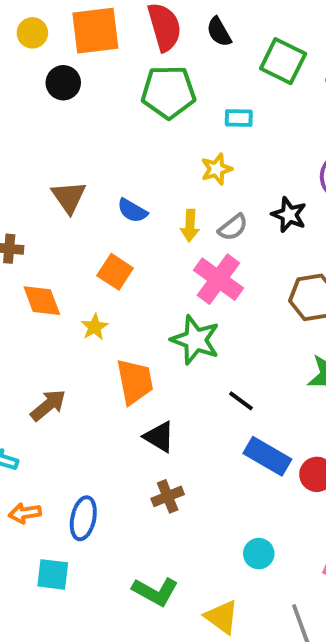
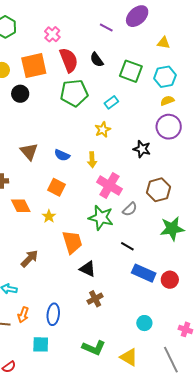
cyan rectangle: (239, 118) -> (111, 102), turned -32
gray semicircle: (233, 227) -> (130, 209), moved
orange arrow: (25, 513) -> (23, 315), turned -56

